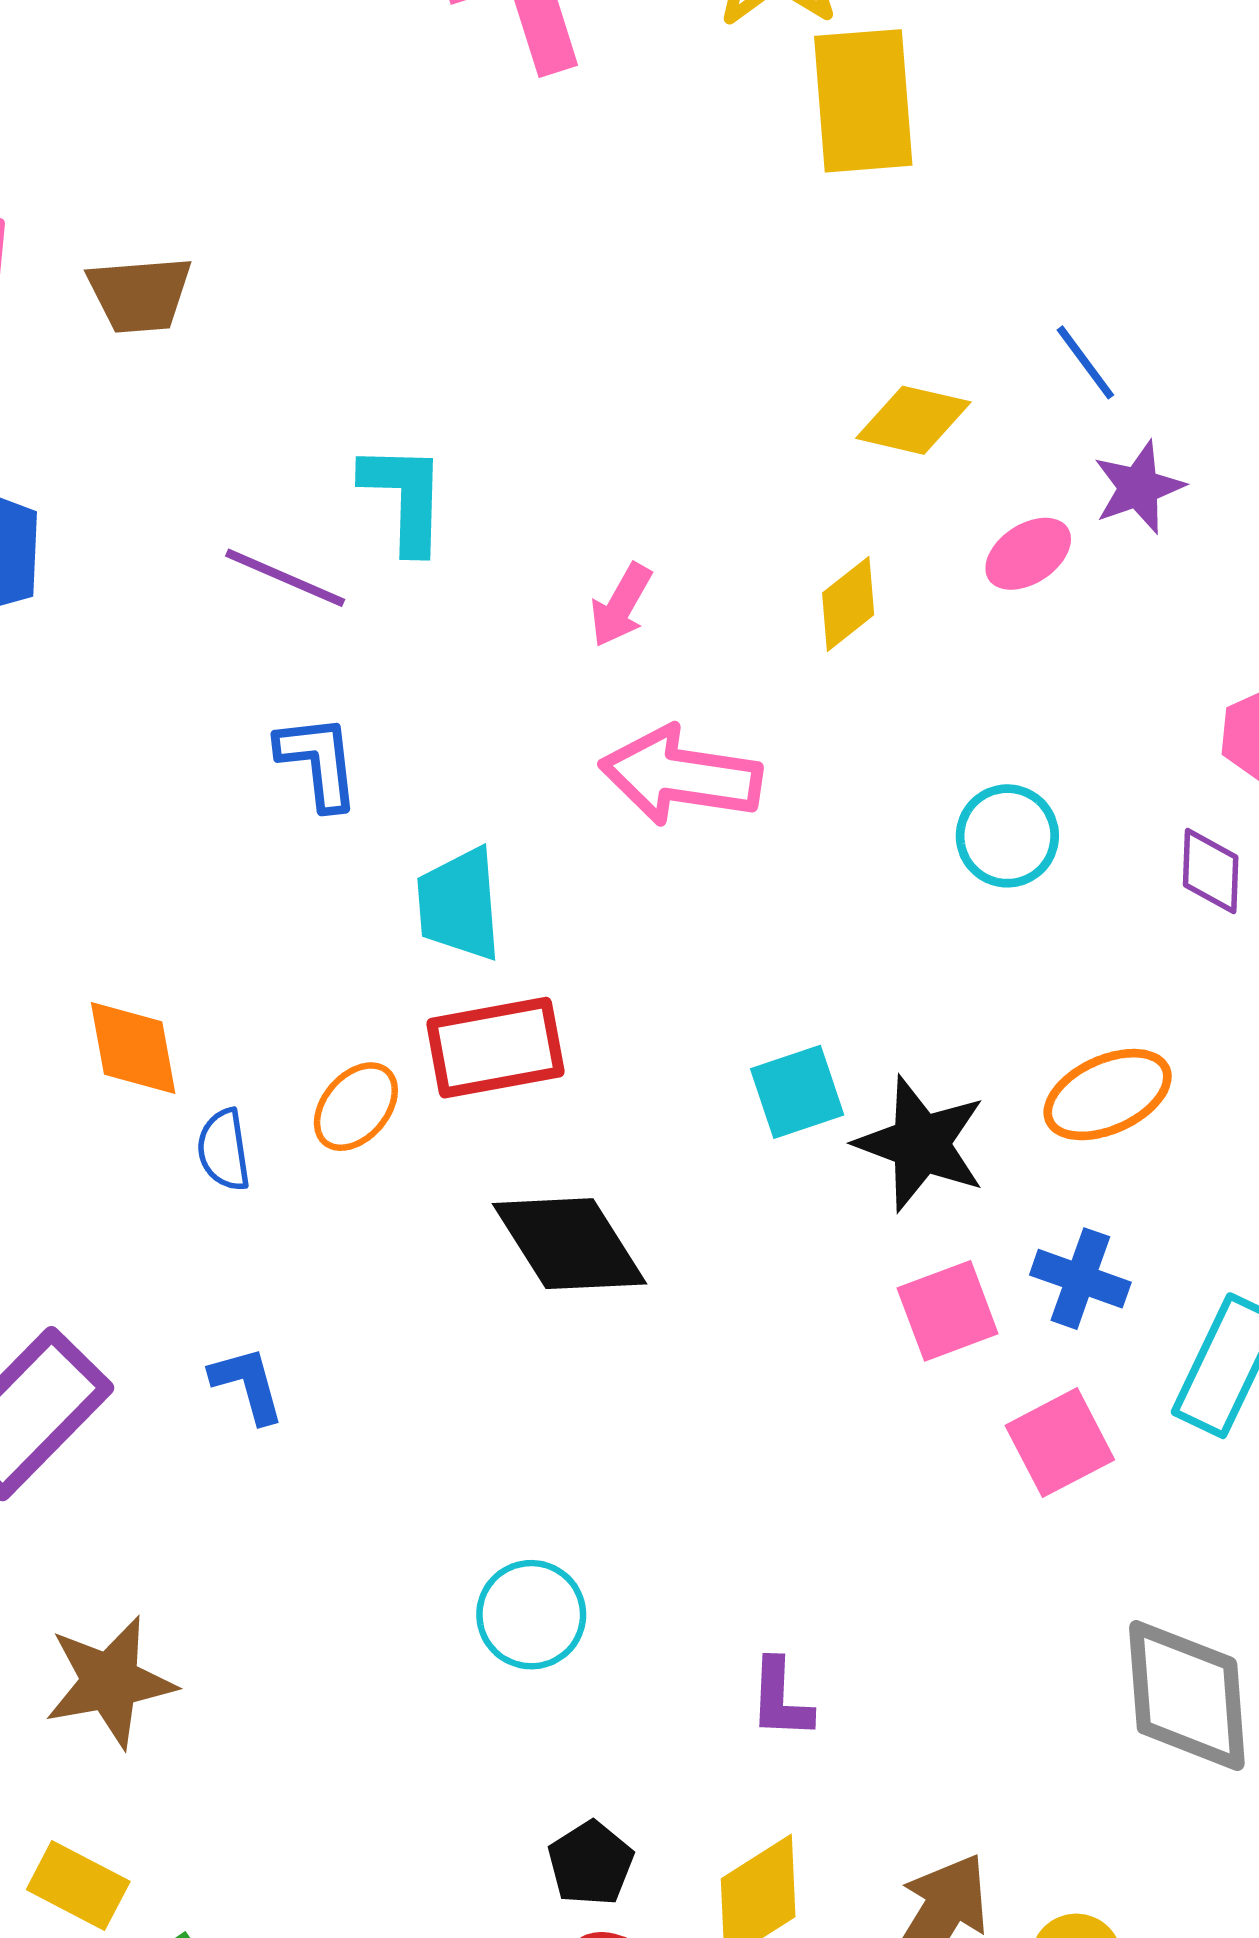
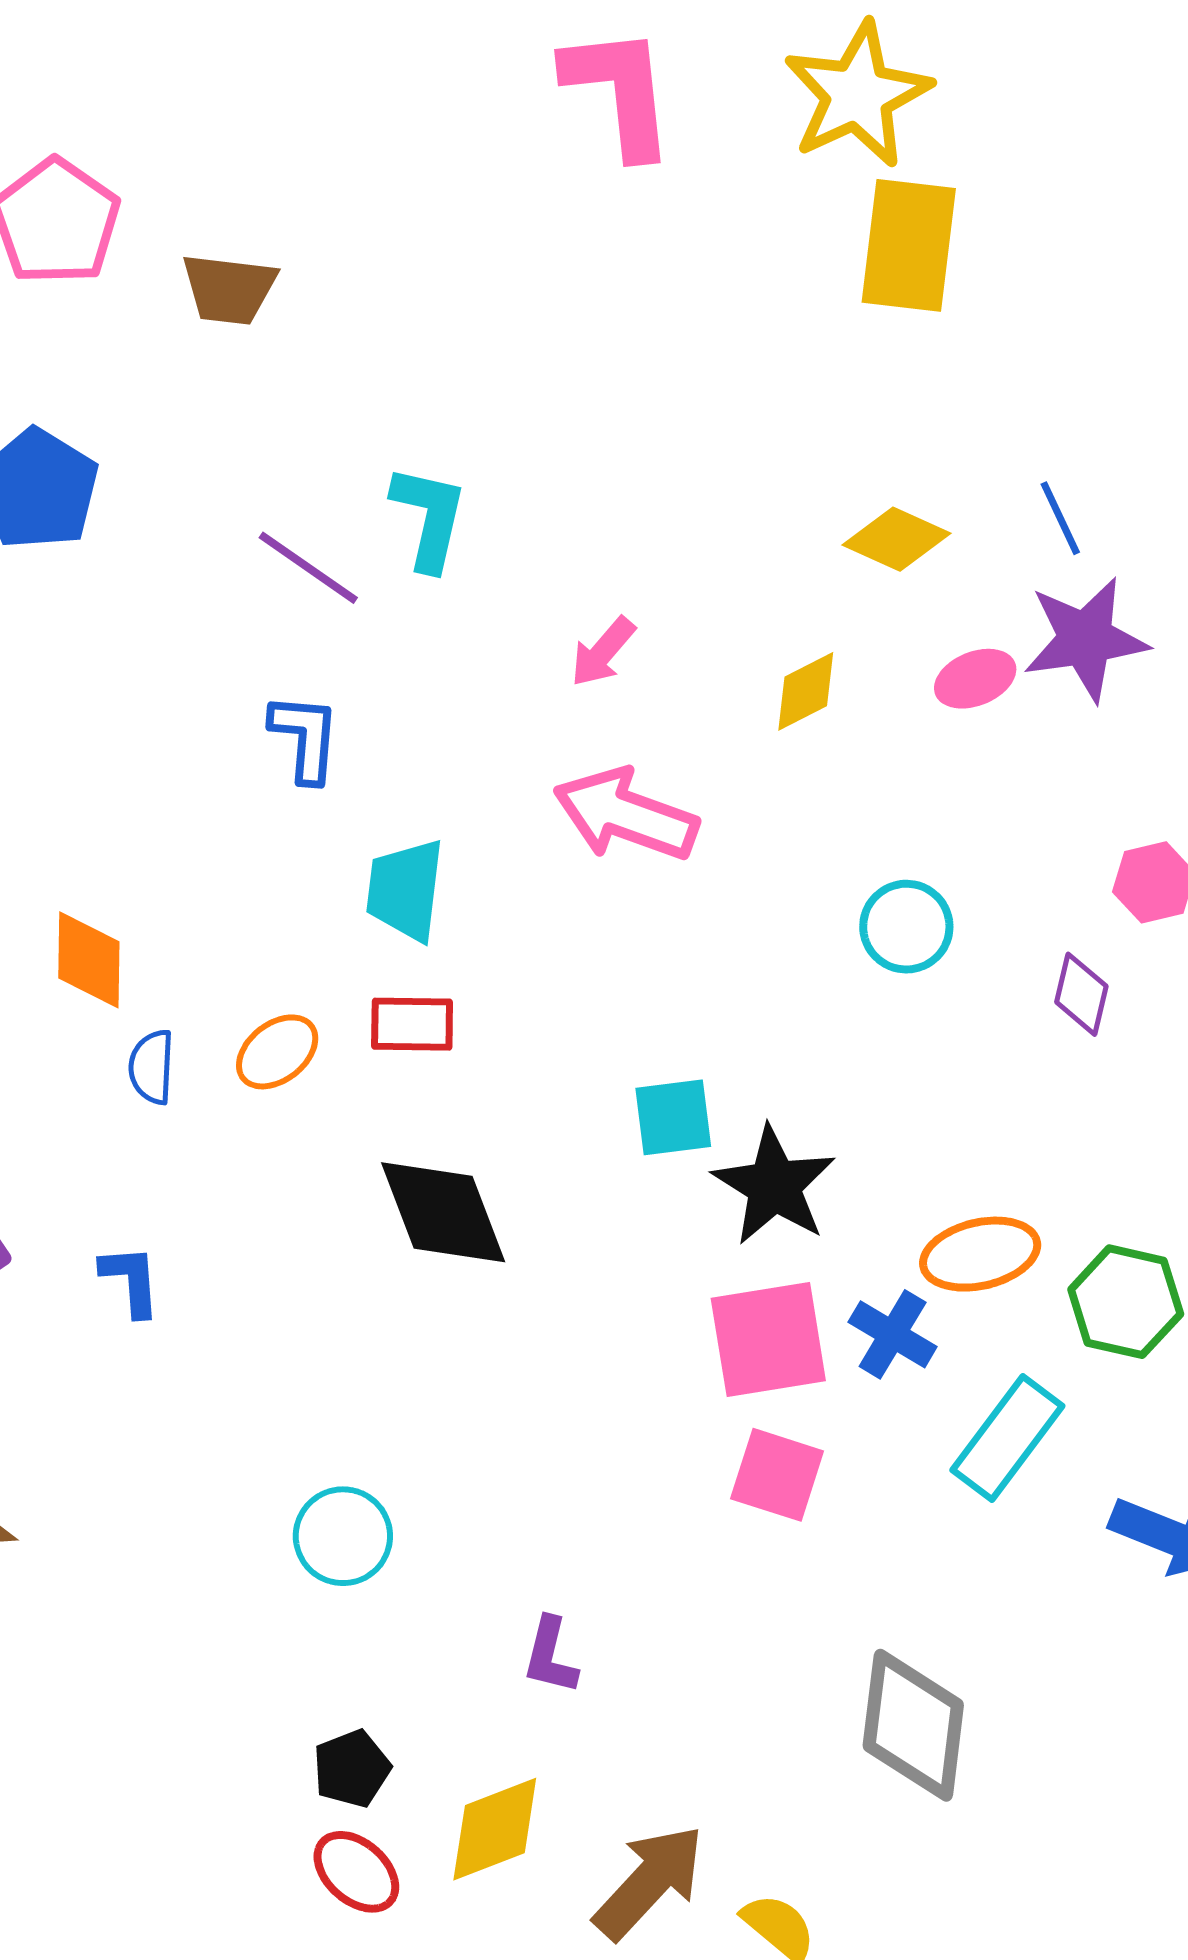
purple star: (1139, 487) -> (1085, 639), size x1.5
red rectangle: (495, 1048) -> (412, 1024), size x0.7
orange ellipse: (1108, 1095) -> (980, 1254), moved
pink square: (948, 1311) -> (768, 1339), size x1.4
pink square: (1060, 1443) -> (777, 1475), moved, turned 34

